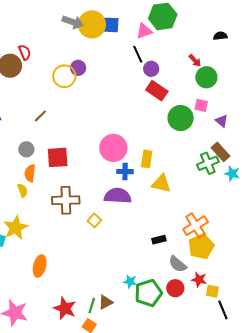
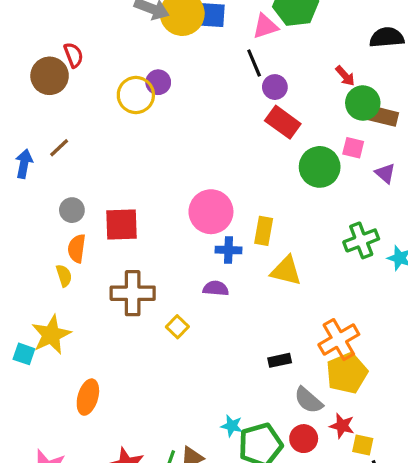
black semicircle: (220, 36) -> (387, 37), size x1.5
brown line: (40, 116) -> (59, 148), moved
brown rectangle: (221, 152) -> (382, 116), moved, turned -36
purple semicircle: (118, 196) -> (216, 288), size x0.6

